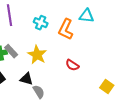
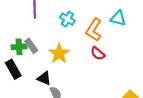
red semicircle: (72, 65) -> (98, 53), moved

